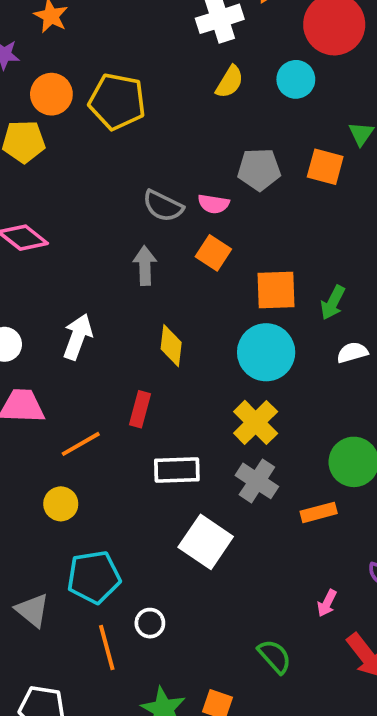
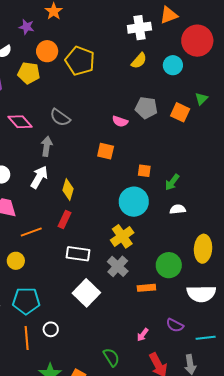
gray semicircle: (163, 206) -> (60, 117), moved
orange square: (213, 253) -> (106, 151), moved, turned -30
gray arrow: (145, 266) -> (47, 146), moved
orange square: (276, 290) -> (144, 171), size x0.6
yellow diamond: (171, 346) -> (68, 190), moved

